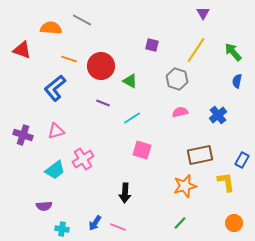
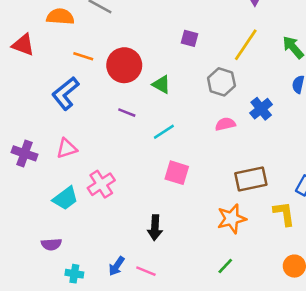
blue cross: (218, 115) -> (261, 109), moved

